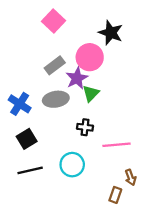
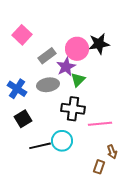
pink square: (53, 21) -> (22, 35), moved
black star: (111, 33) -> (99, 44), moved, turned -30
black cross: (85, 127) -> (73, 109), size x1.6
black line: (30, 170) -> (40, 146), moved

